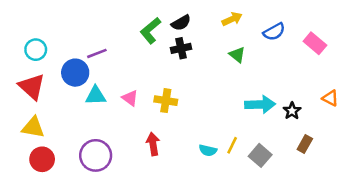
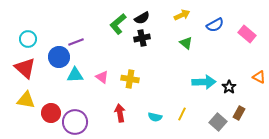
cyan semicircle: (208, 150) -> (155, 117), moved
gray square: (260, 155) -> (218, 122), moved
red circle: (42, 159) -> (51, 113), moved

